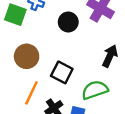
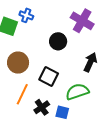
black circle: (68, 22) -> (58, 41), moved

